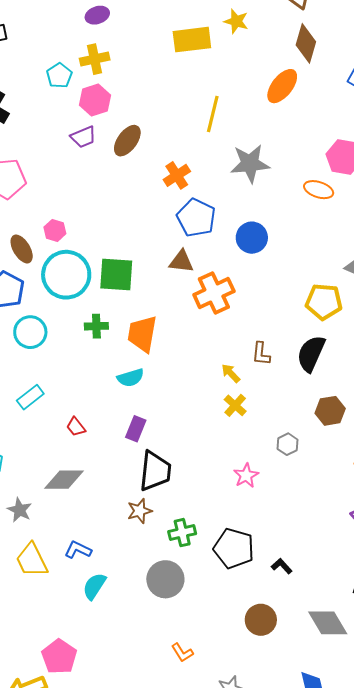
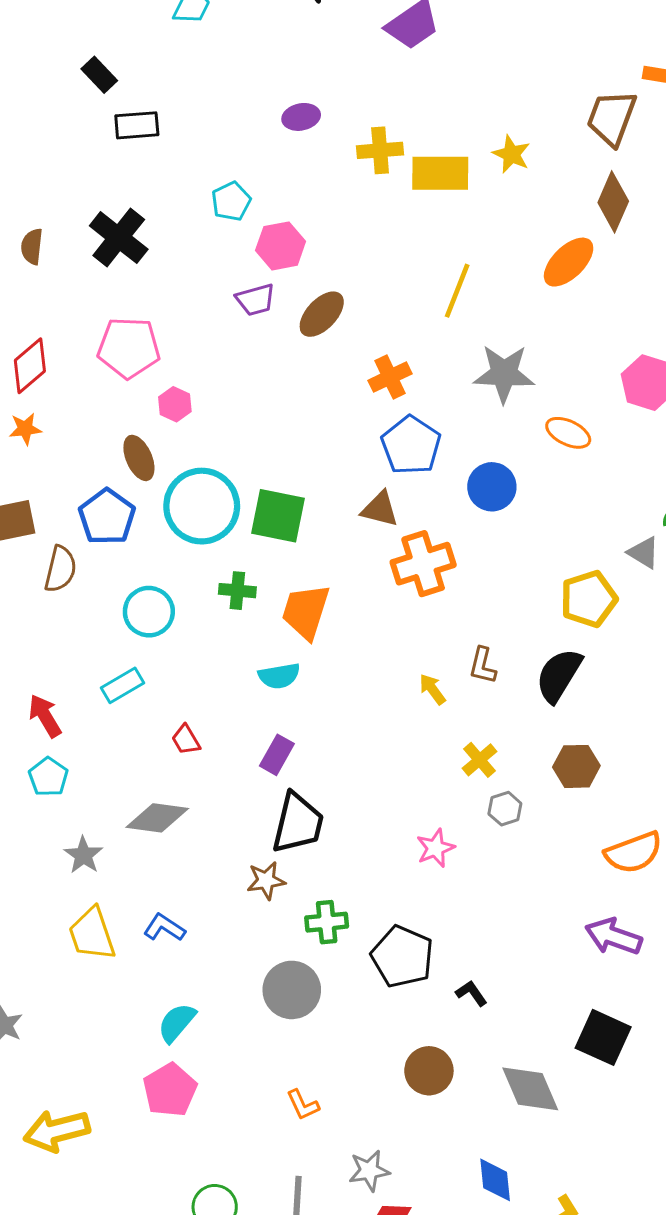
yellow cross: (95, 59) -> (380, 150), moved
orange ellipse: (319, 190) -> (568, 433), moved
pink hexagon: (55, 230) -> (175, 404), moved
yellow pentagon: (324, 302) -> (589, 599), turned -30
cyan circle: (30, 332) -> (149, 612), moved
yellow cross: (235, 405) -> (480, 760), moved
cyan semicircle: (94, 586) -> (177, 1023), moved
pink pentagon: (59, 657) -> (170, 1090), moved

